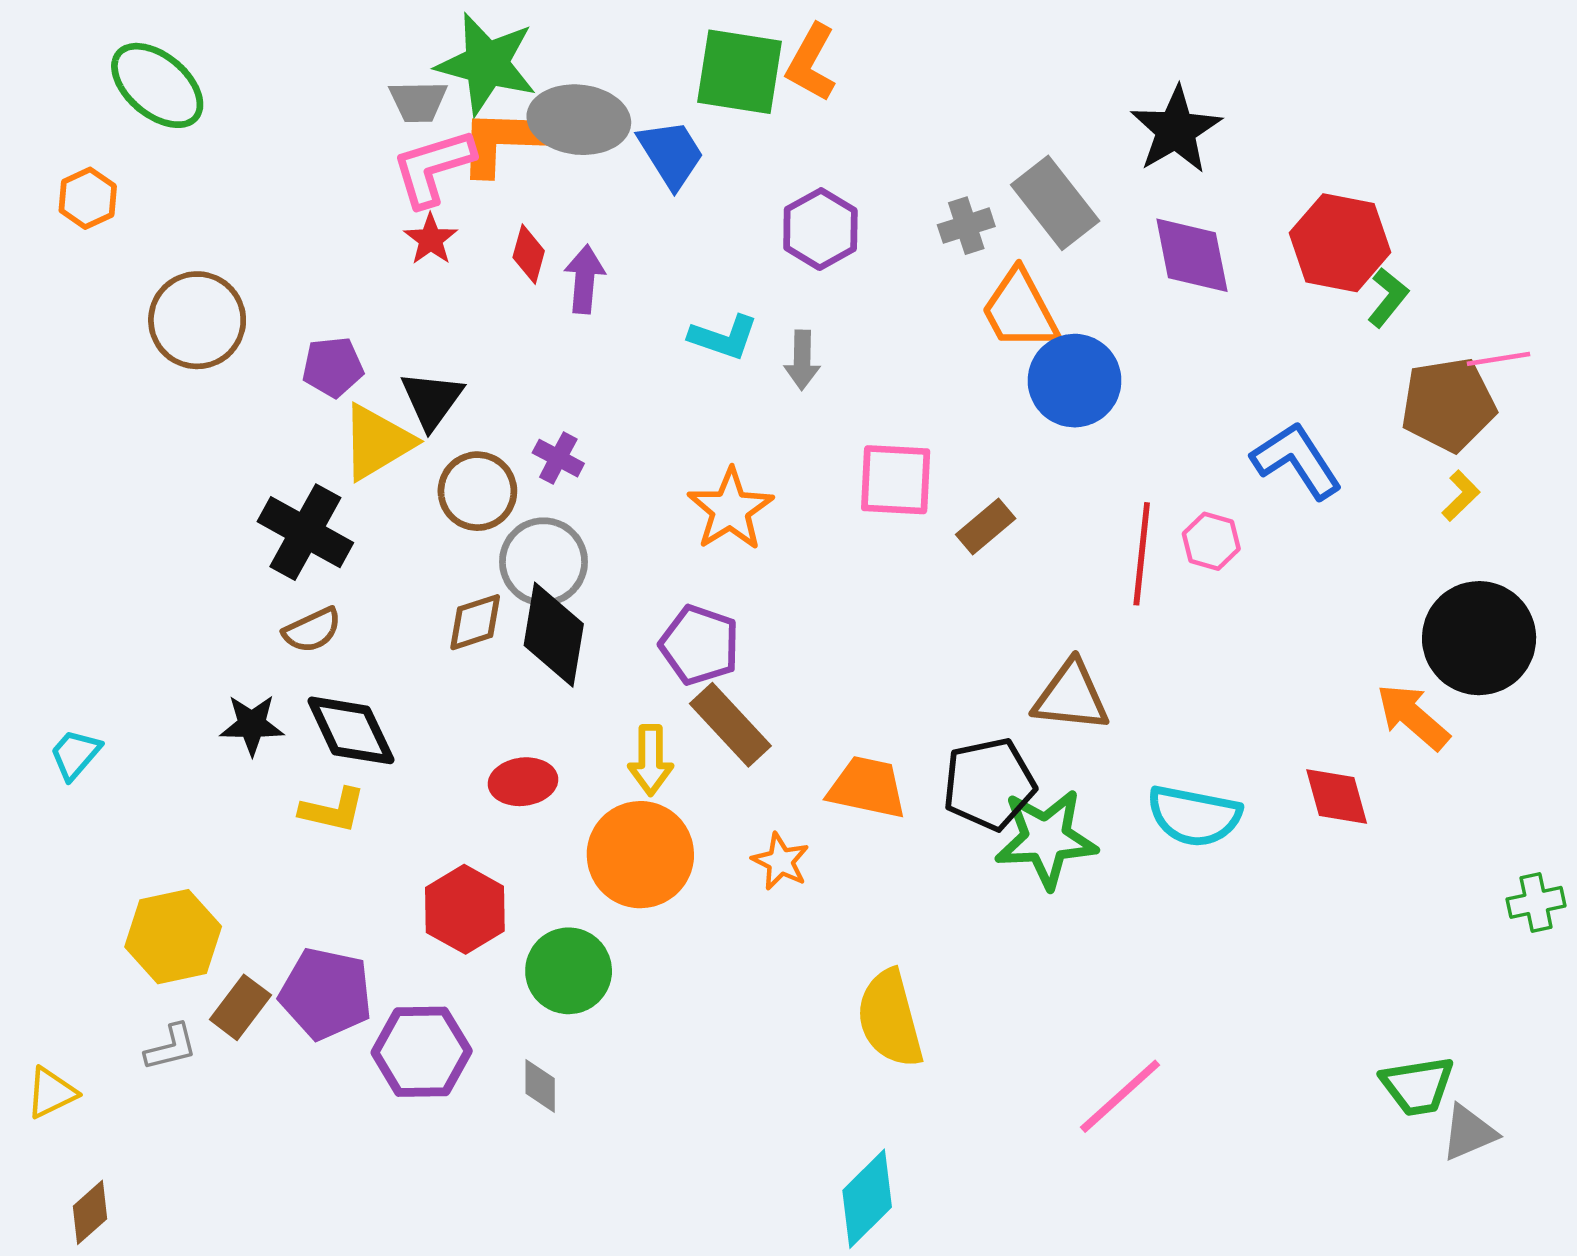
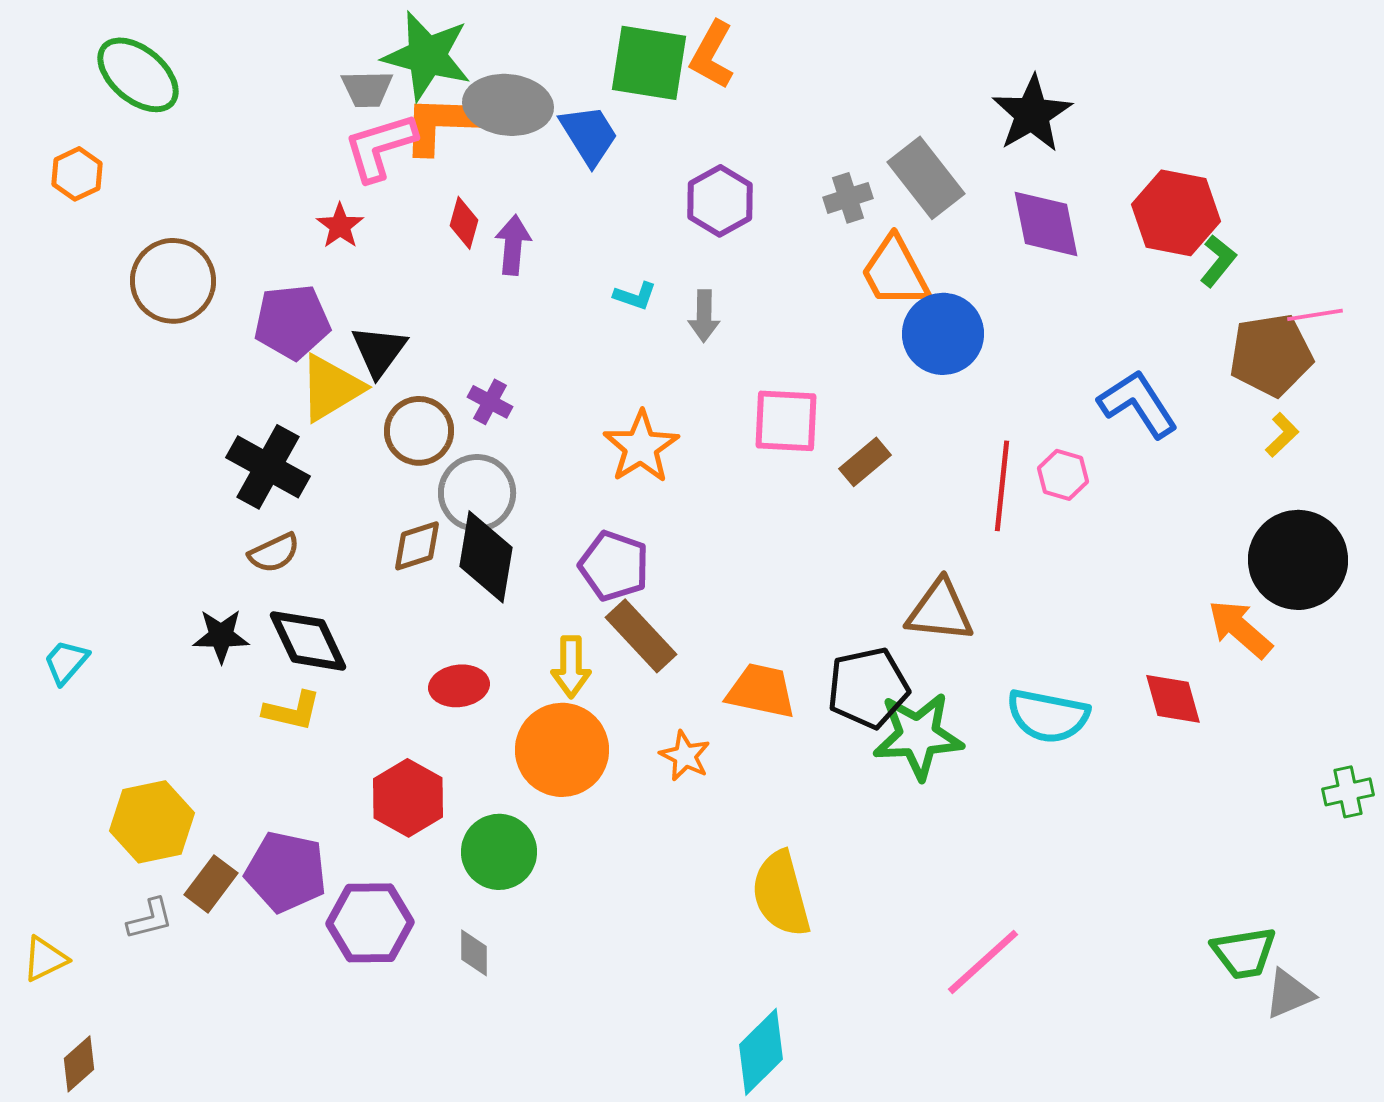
red star: (431, 239) -> (340, 226), moved
cyan L-shape: (724, 337) -> (635, 296), size x0.7
purple pentagon: (333, 367) -> (292, 322), size x1.4

